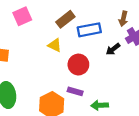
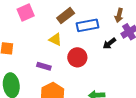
purple rectangle: (75, 91) -> (44, 66), moved

